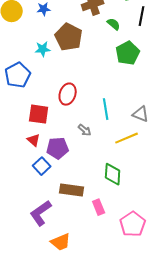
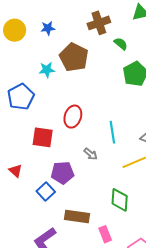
red triangle: (34, 140) -> (16, 171), moved

